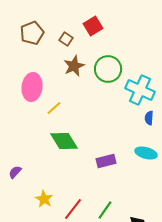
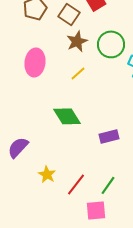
brown square: (66, 39) -> (69, 14), size x1.5
yellow line: (54, 108) -> (78, 73), moved
purple semicircle: (15, 172) -> (18, 147), size x1.6

